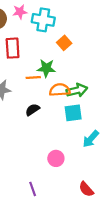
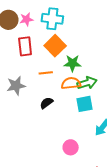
pink star: (20, 12) -> (26, 19), moved
orange square: (64, 43) -> (55, 46), moved, size x1.5
green star: (46, 68) -> (72, 63), moved

